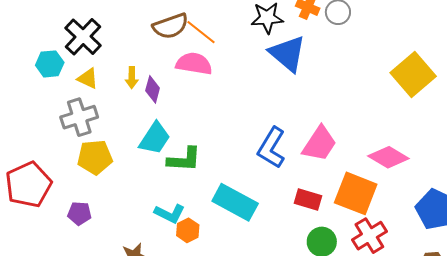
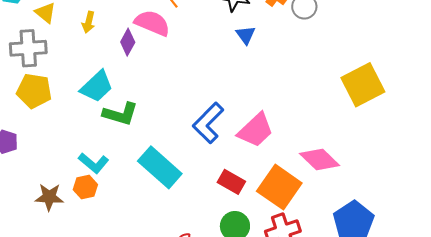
blue triangle: (288, 54) -> (246, 35), size x0.5
purple diamond: (153, 89) -> (128, 42), moved
orange hexagon: (188, 230) -> (85, 187), moved

